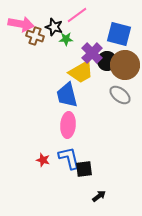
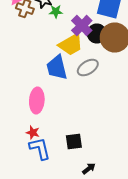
gray ellipse: (120, 95) -> (88, 68), moved, turned -70
pink ellipse: (68, 125) -> (37, 100), moved
blue L-shape: (69, 158) -> (40, 148), moved

